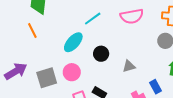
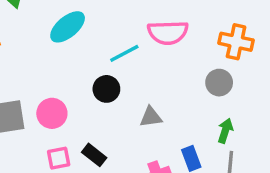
cyan line: (93, 19) -> (124, 53), moved
cyan ellipse: (73, 42) -> (68, 27), moved

